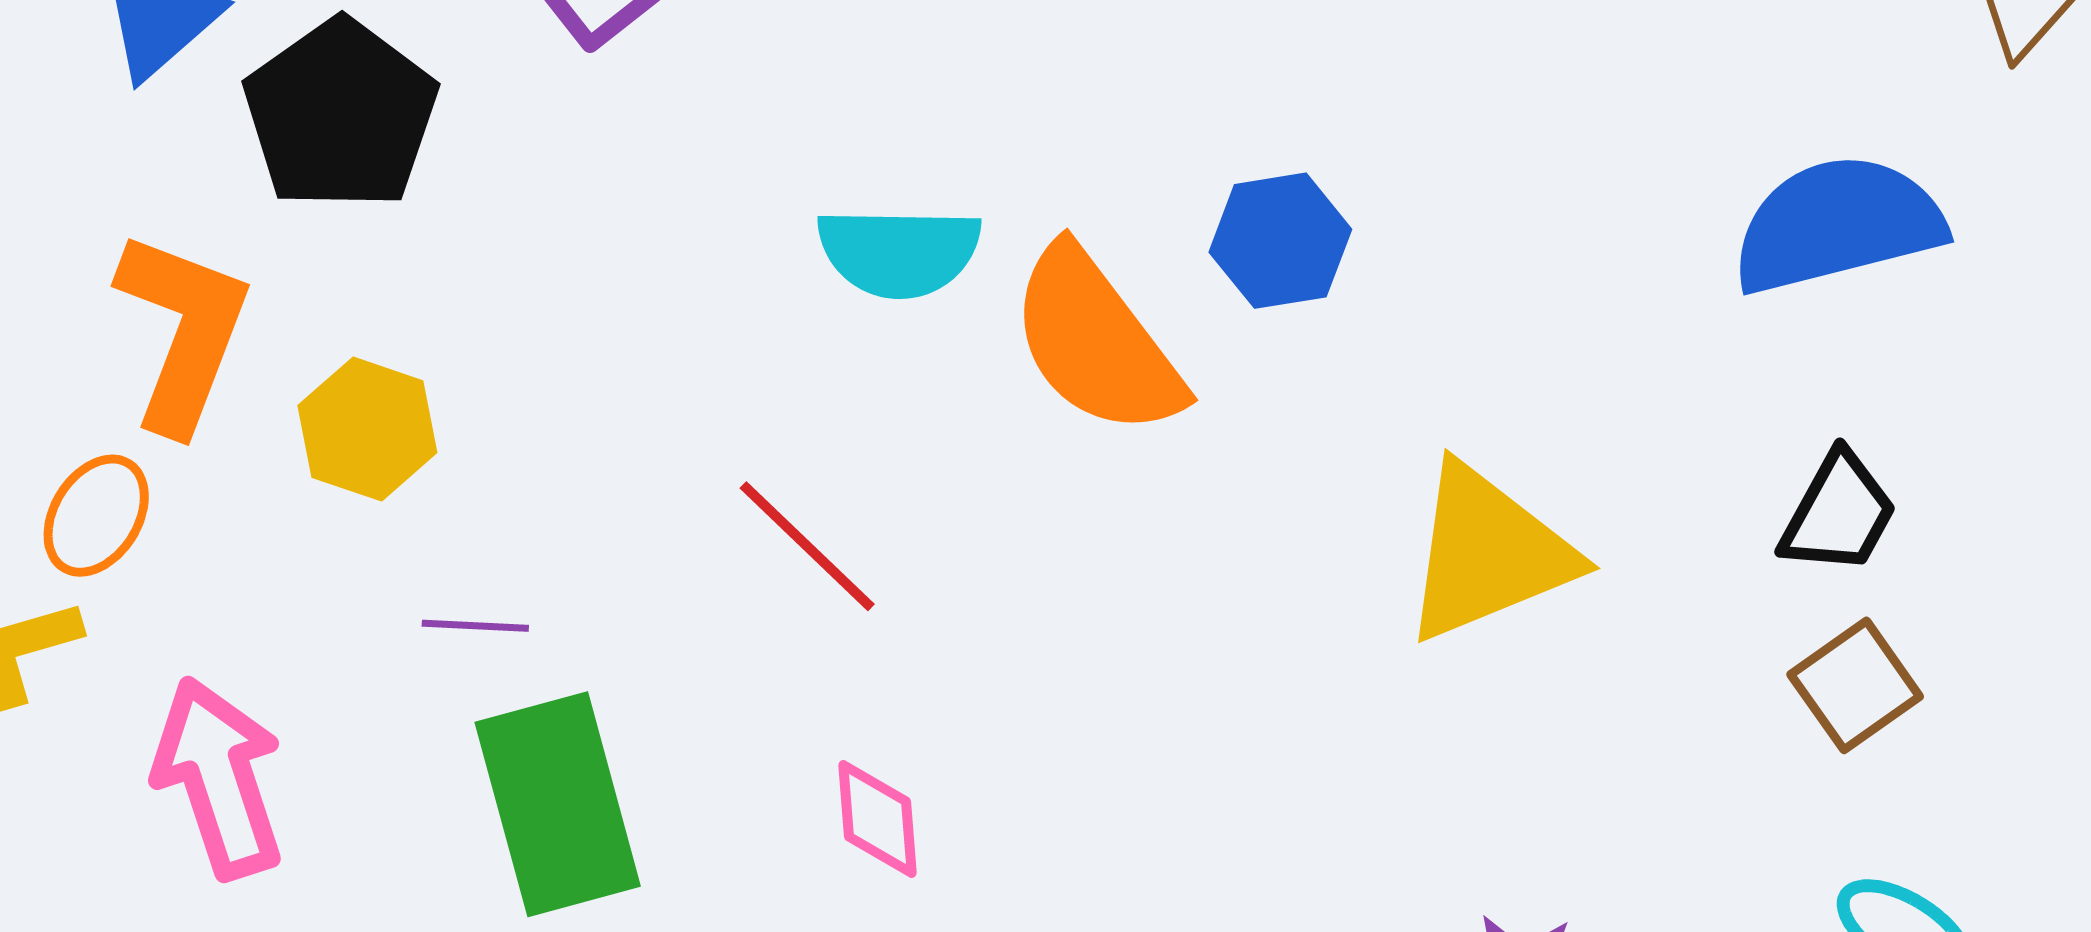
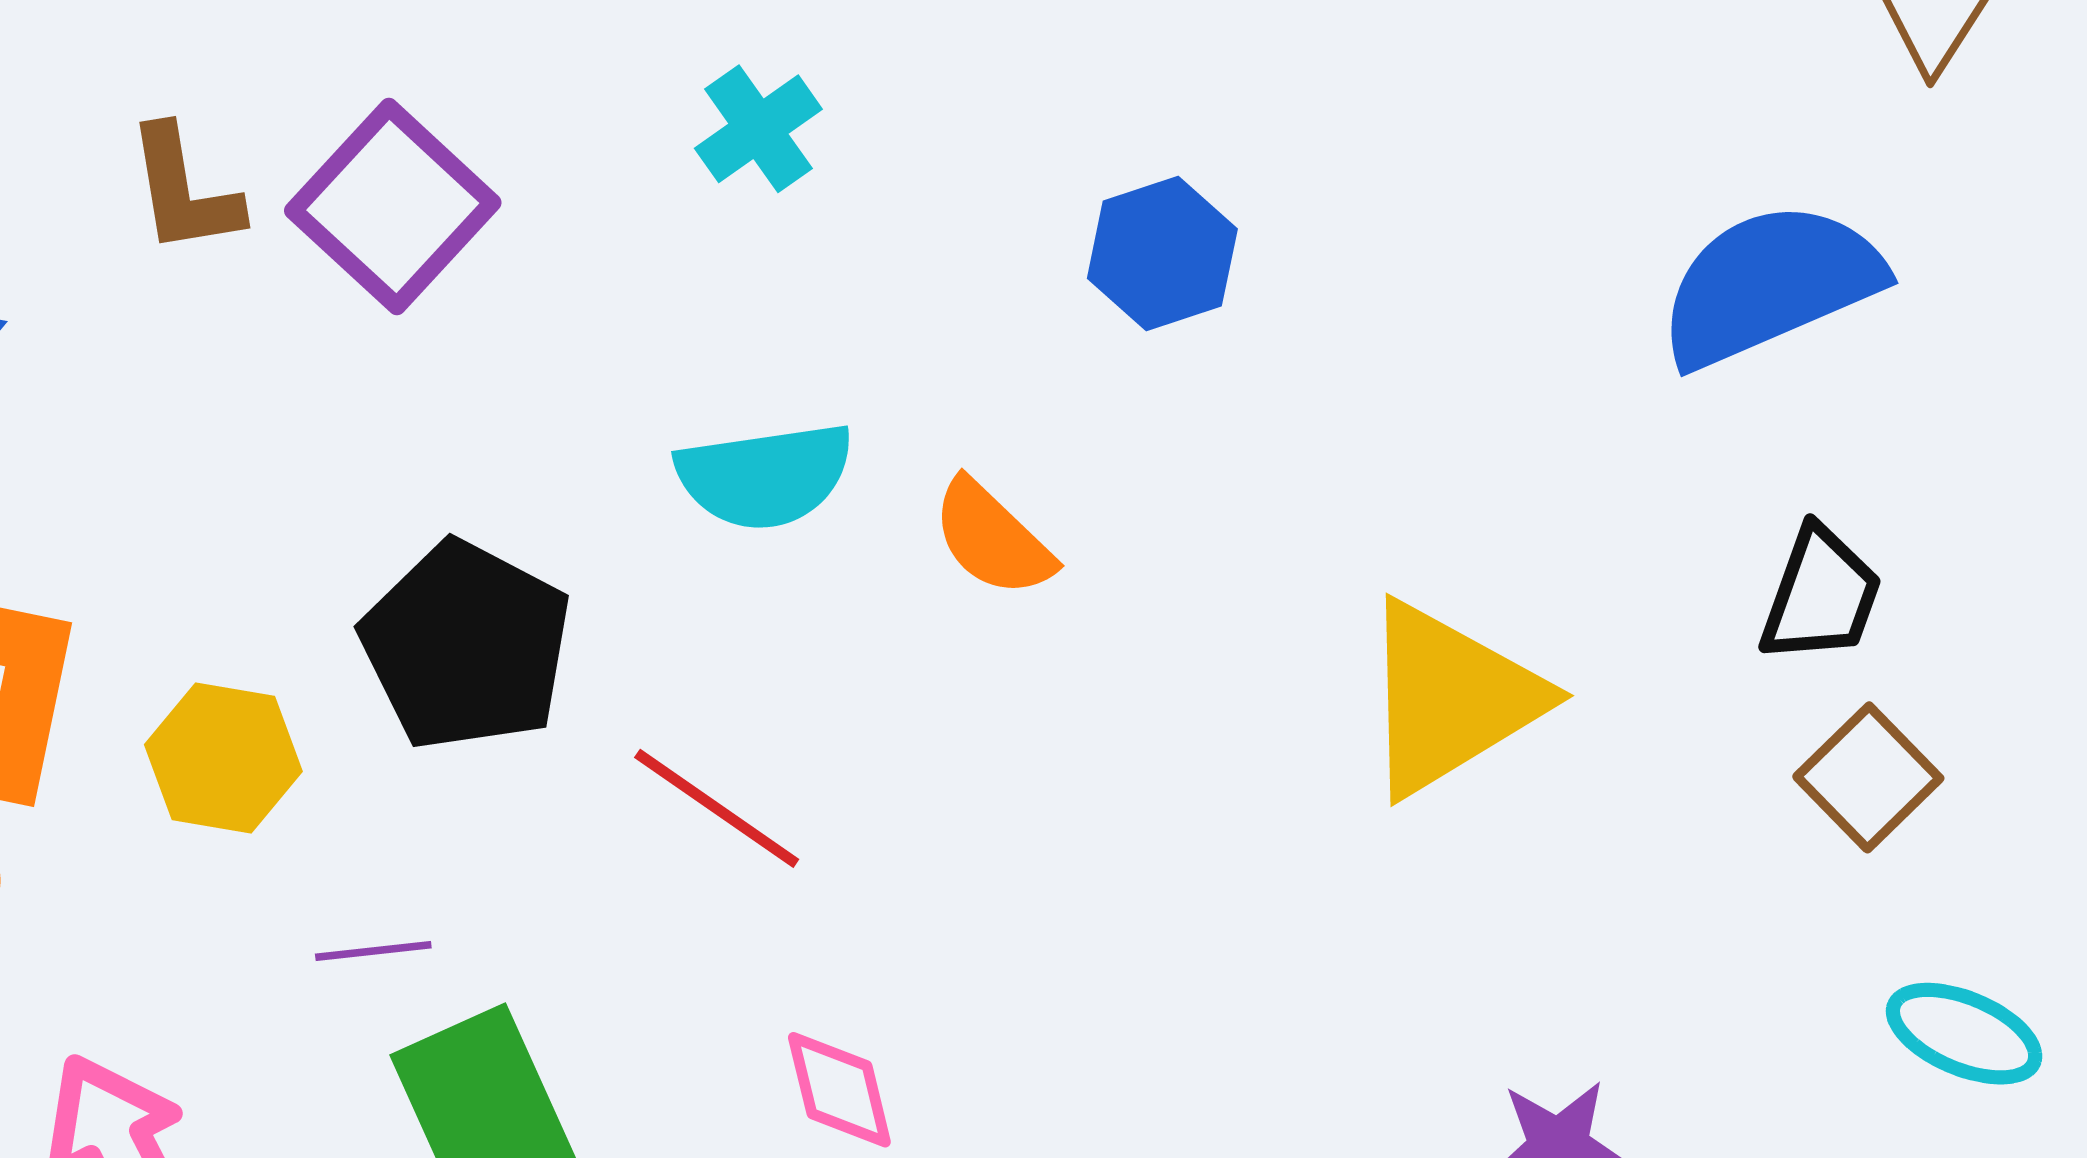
black pentagon: (341, 115) -> (466, 646), moved
blue hexagon: (1280, 241) -> (1162, 254), moved
orange semicircle: (1096, 342) -> (993, 538), size x0.6

